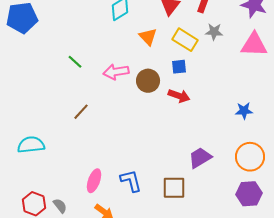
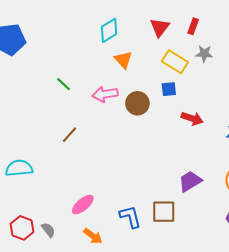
orange triangle: (148, 37) -> (123, 60), moved
red arrow: (179, 96) -> (192, 118), moved
pink ellipse: (94, 181) -> (83, 205), turned 30
blue L-shape: (131, 181) -> (130, 217), moved

